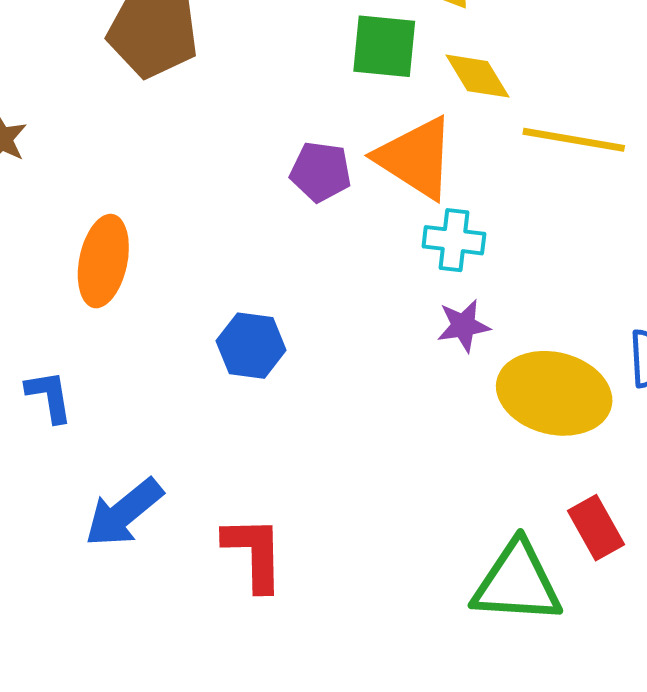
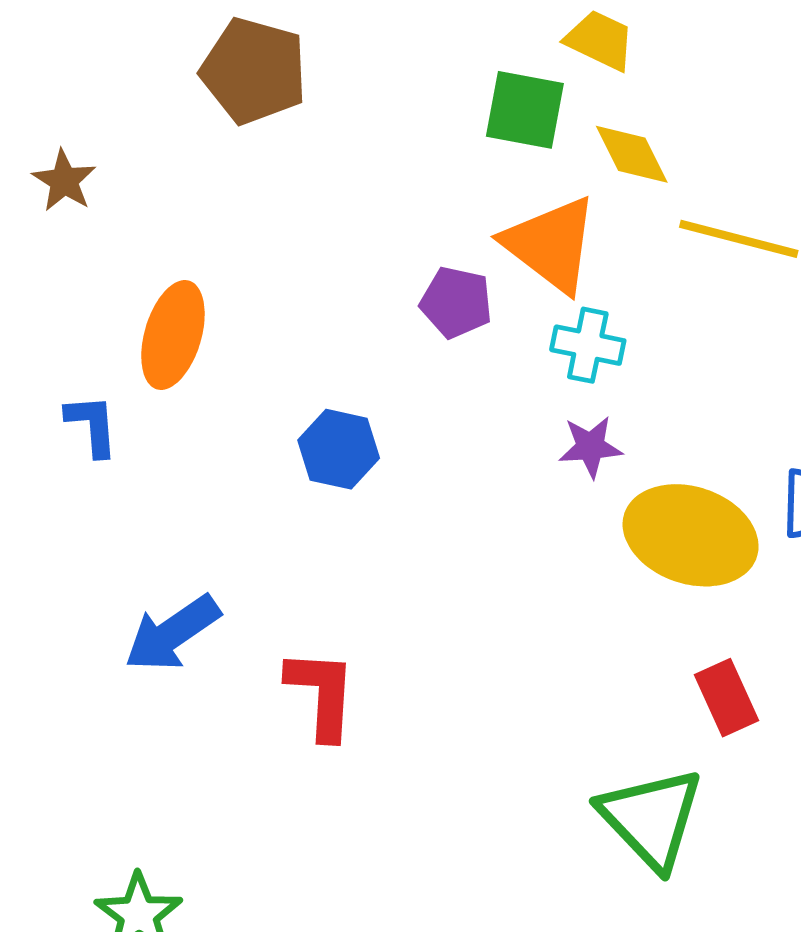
purple pentagon: (321, 172) -> (456, 302), moved
blue L-shape: (49, 396) -> (92, 425), moved
green triangle: (517, 583) -> (651, 818), moved, turned 38

